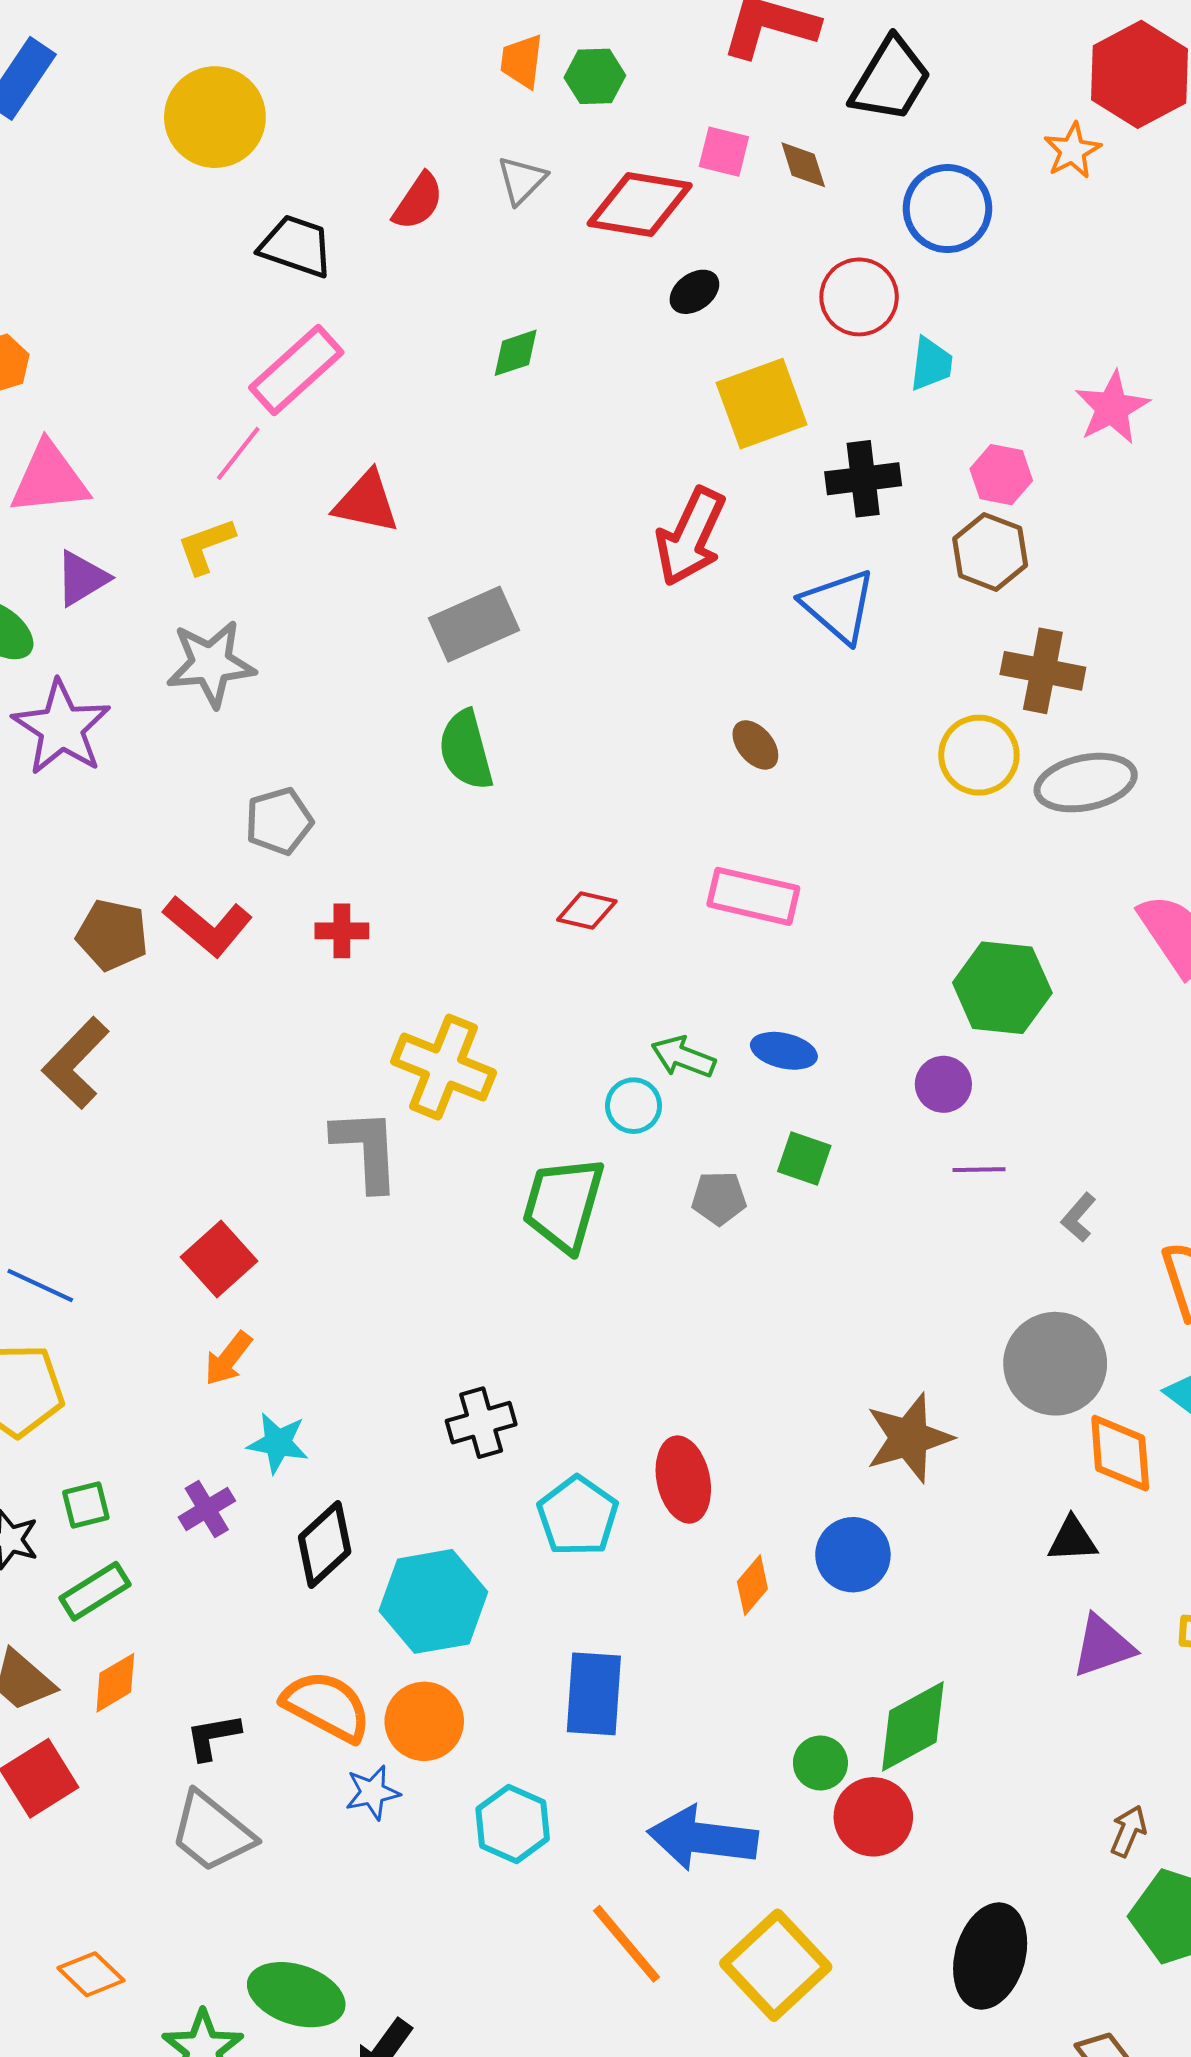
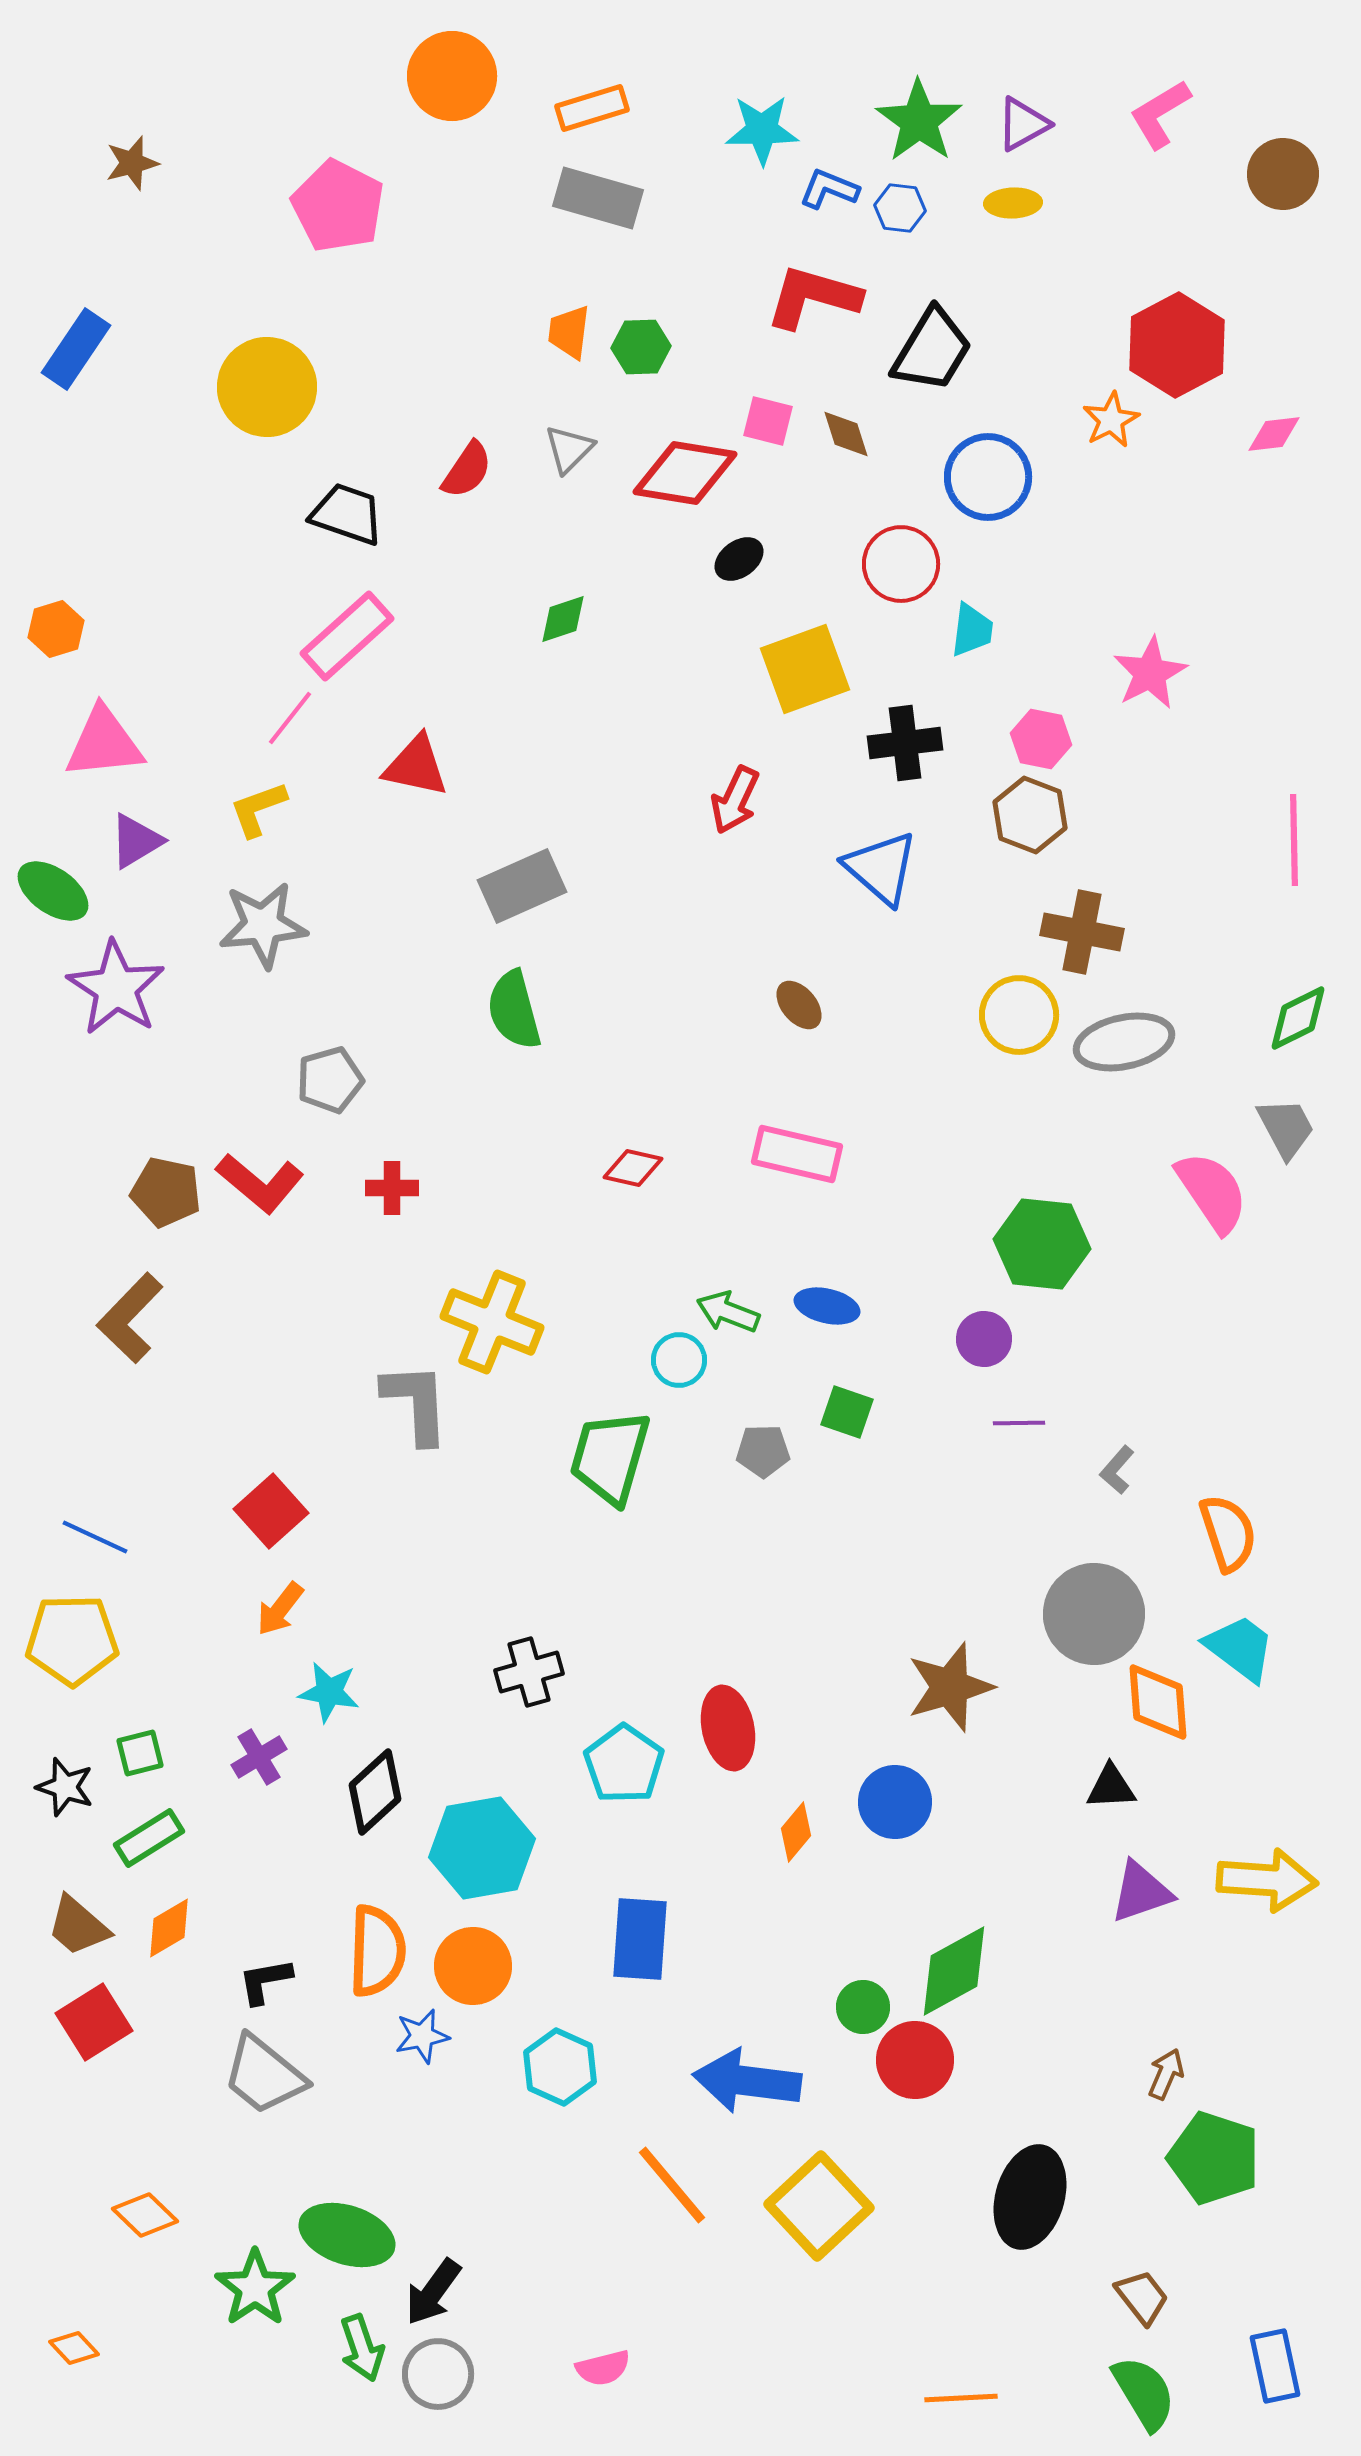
red arrow: (690, 537) -> (735, 800), size x0.7
orange semicircle: (327, 1706) -> (377, 1951), turned 64

